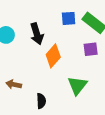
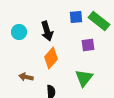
purple square: (91, 49) -> (88, 45), moved
orange diamond: (53, 56) -> (51, 58), moved

